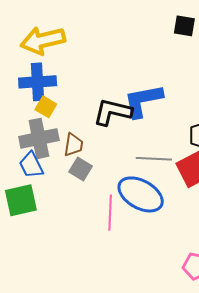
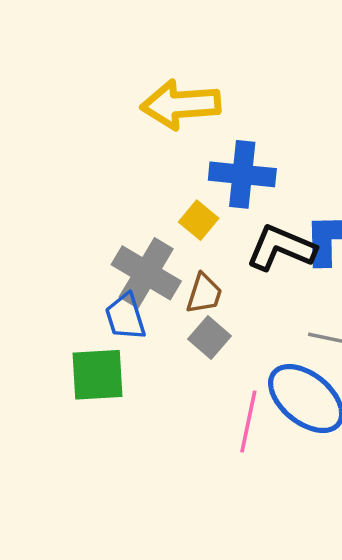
blue cross: (38, 82) -> (242, 174), moved
yellow square: (46, 107) -> (199, 220), moved
gray cross: (39, 138) -> (146, 273), turned 33

